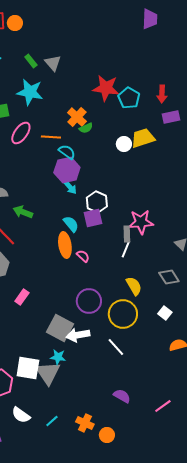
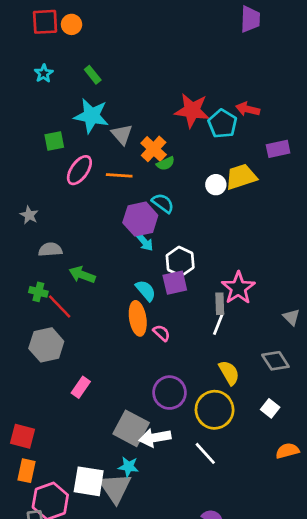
gray triangle: (53, 63) -> (122, 134), moved
red arrow: (162, 94) -> (248, 109), moved, turned 102
cyan semicircle: (67, 152) -> (163, 203), moved
pink star: (141, 222) -> (238, 288), turned -30

